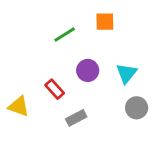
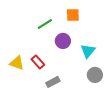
purple circle: (88, 70) -> (63, 41), moved
yellow triangle: (19, 106) -> (17, 63), moved

